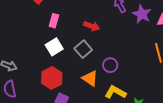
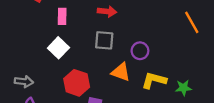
white square: (54, 47) -> (58, 48), moved
gray square: (83, 49) -> (104, 40), turned -30

